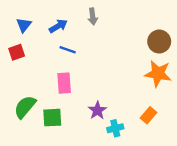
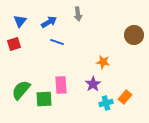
orange star: (158, 74) -> (103, 62), moved, size x0.6
pink rectangle: (64, 83) -> (61, 85), moved
purple star: (97, 110) -> (93, 84), moved
cyan cross: (115, 128) -> (106, 103), moved

